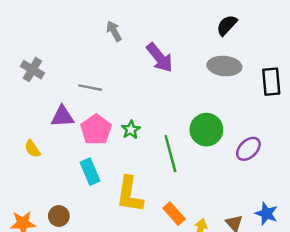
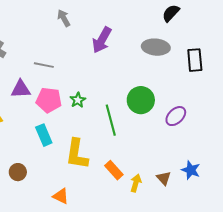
black semicircle: (227, 25) -> (171, 13), moved
purple arrow: (160, 58) -> (102, 40), turned 68
pink pentagon: (96, 130) -> (49, 100), turned -30

